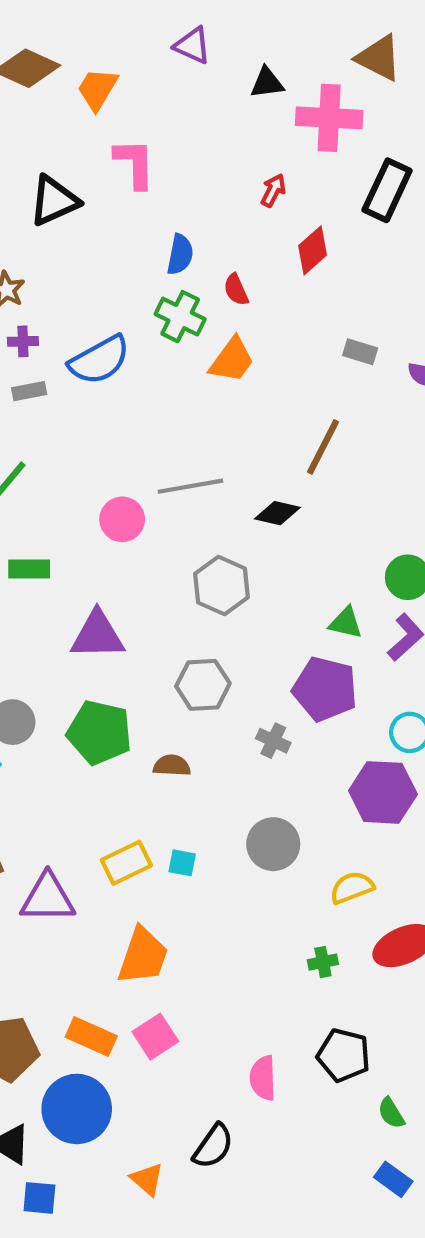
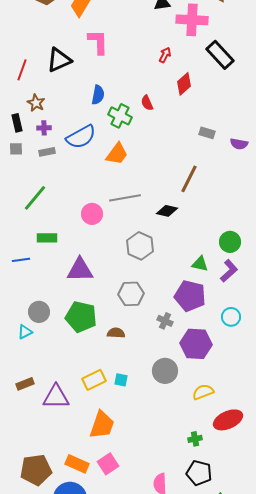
black rectangle: (387, 190) -> (220, 55), turned -68
blue semicircle: (180, 254) -> (98, 95), moved
orange trapezoid: (232, 360) -> (117, 154), moved
purple hexagon: (383, 792) -> (196, 344), moved
green cross: (323, 962) -> (195, 439), moved

